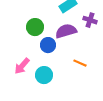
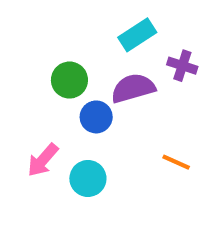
orange line: (80, 63) -> (176, 162), moved

